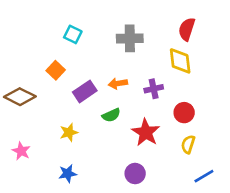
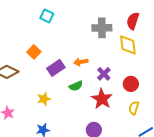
cyan square: (73, 34) -> (47, 16), moved
gray cross: (130, 38) -> (102, 28), moved
purple cross: (154, 89) -> (104, 74), moved, turned -32

